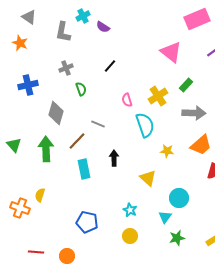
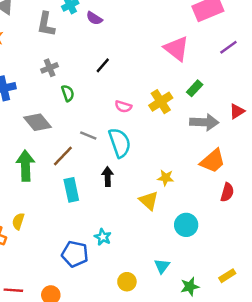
pink semicircle: (127, 100) -> (123, 106), turned -56
gray diamond: (56, 113) -> (38, 122), turned -55
cyan semicircle: (145, 125) -> (120, 143), moved
yellow star: (167, 151) -> (166, 178), moved
cyan star: (130, 210) -> (103, 237), moved
cyan triangle: (165, 217) -> (162, 266), moved
yellow circle: (130, 236) -> (127, 282), moved
green star: (177, 238) -> (190, 287), moved

